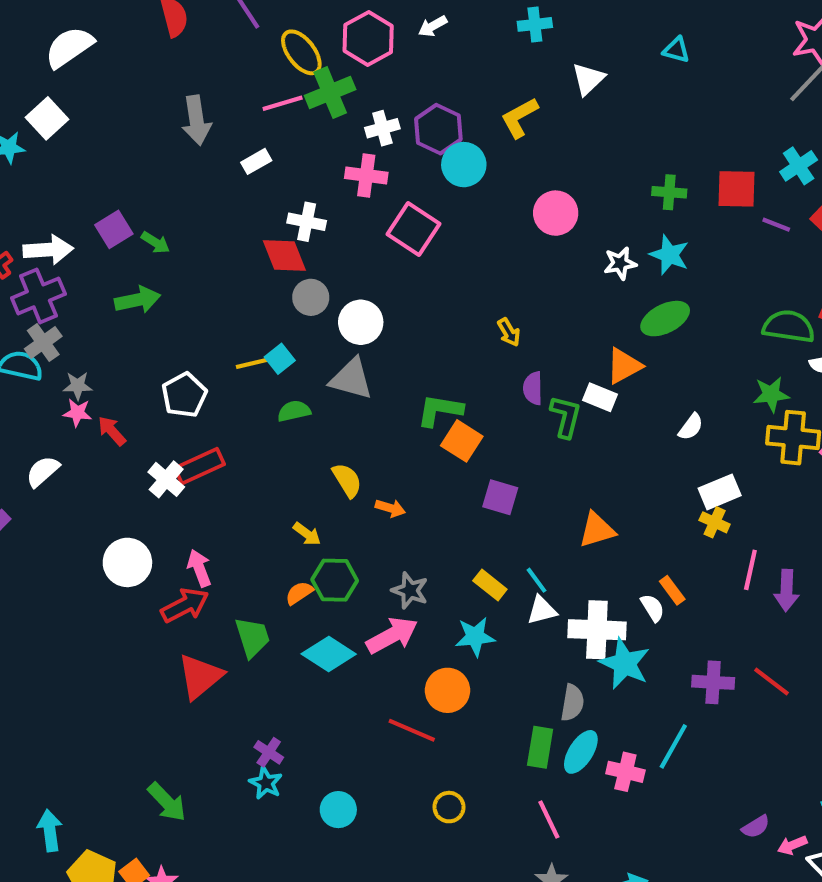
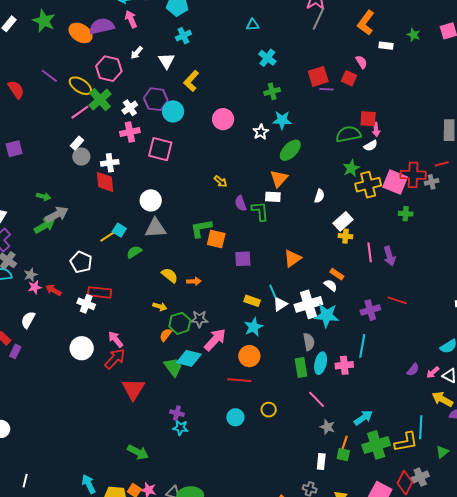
white triangle: (588, 79) -> (166, 61), moved
gray arrow: (196, 120) -> (57, 215), moved, turned -90
cyan cross: (799, 166) -> (267, 58), moved
red square: (736, 189) -> (318, 76), moved
purple square: (114, 229) -> (14, 149), moved, turned 36
red diamond: (284, 256) -> (105, 182), turned 35
gray circle: (311, 297) -> (81, 157), moved
red rectangle: (200, 466) -> (99, 292), turned 50
cyan line: (536, 580) -> (273, 291), turned 32
gray star: (410, 590) -> (199, 319), moved
green trapezoid: (252, 637) -> (173, 367), moved
cyan circle: (338, 810) -> (235, 417), moved

